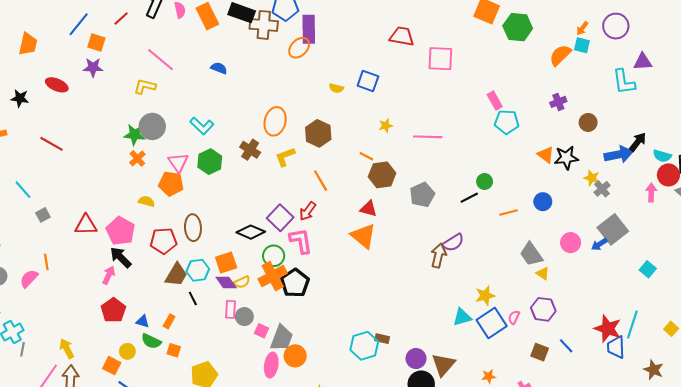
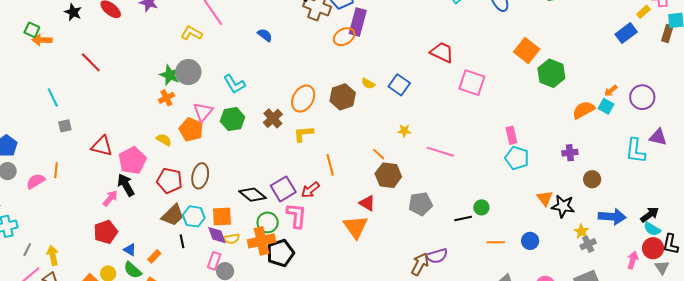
brown hexagon: (318, 133) -> (343, 97), moved
black arrow: (638, 142) -> (650, 215), moved
gray line: (22, 349) -> (27, 250), moved

